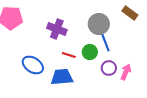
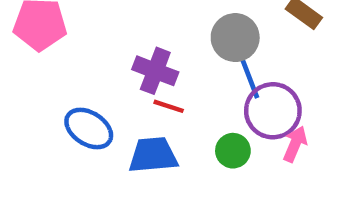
purple cross: (57, 29) -> (155, 71), moved
green circle: (90, 52) -> (233, 151), moved
purple circle: (109, 68) -> (273, 111), moved, size x1.6

